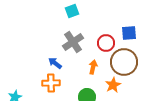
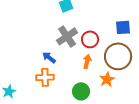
red circle: (106, 43) -> (90, 39), moved

